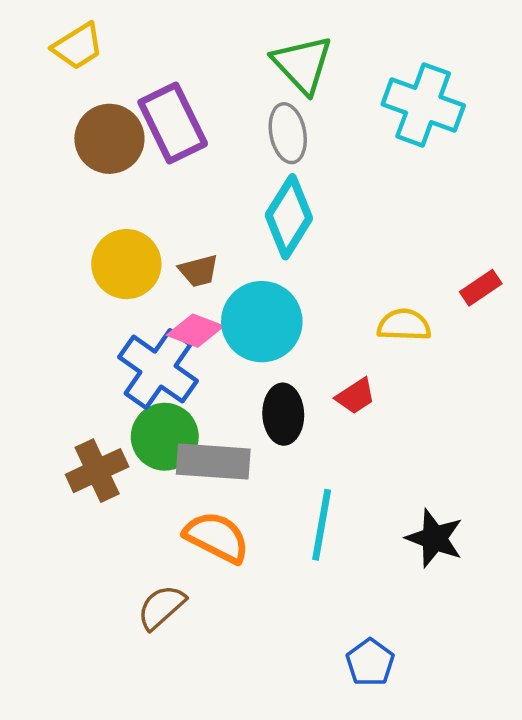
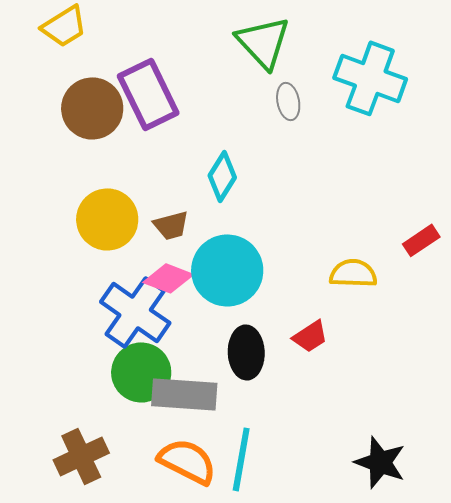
gray ellipse: (288, 133) -> (288, 101), moved, size x0.7
cyan diamond: (289, 217) -> (222, 176), moved, size x0.7
brown cross: (97, 471) -> (81, 456), moved
cyan line: (322, 525) -> (241, 459), moved

